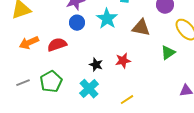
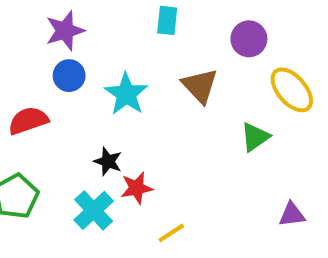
cyan star: (107, 19) -> (126, 94), moved
brown triangle: (141, 28) -> (200, 86), turned 36
red star: (123, 61) -> (137, 188), moved

